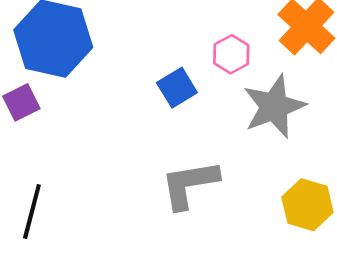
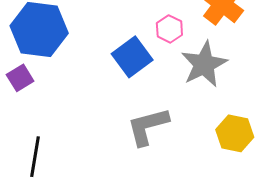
blue square: (177, 88) -> (132, 57), size x1.4

